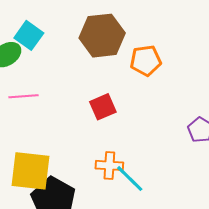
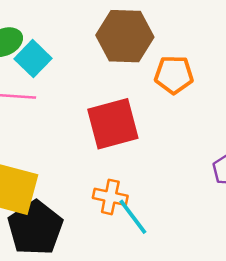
cyan square: (29, 35) -> (33, 59), moved
red square: (103, 107) -> (113, 124), size x1.6

